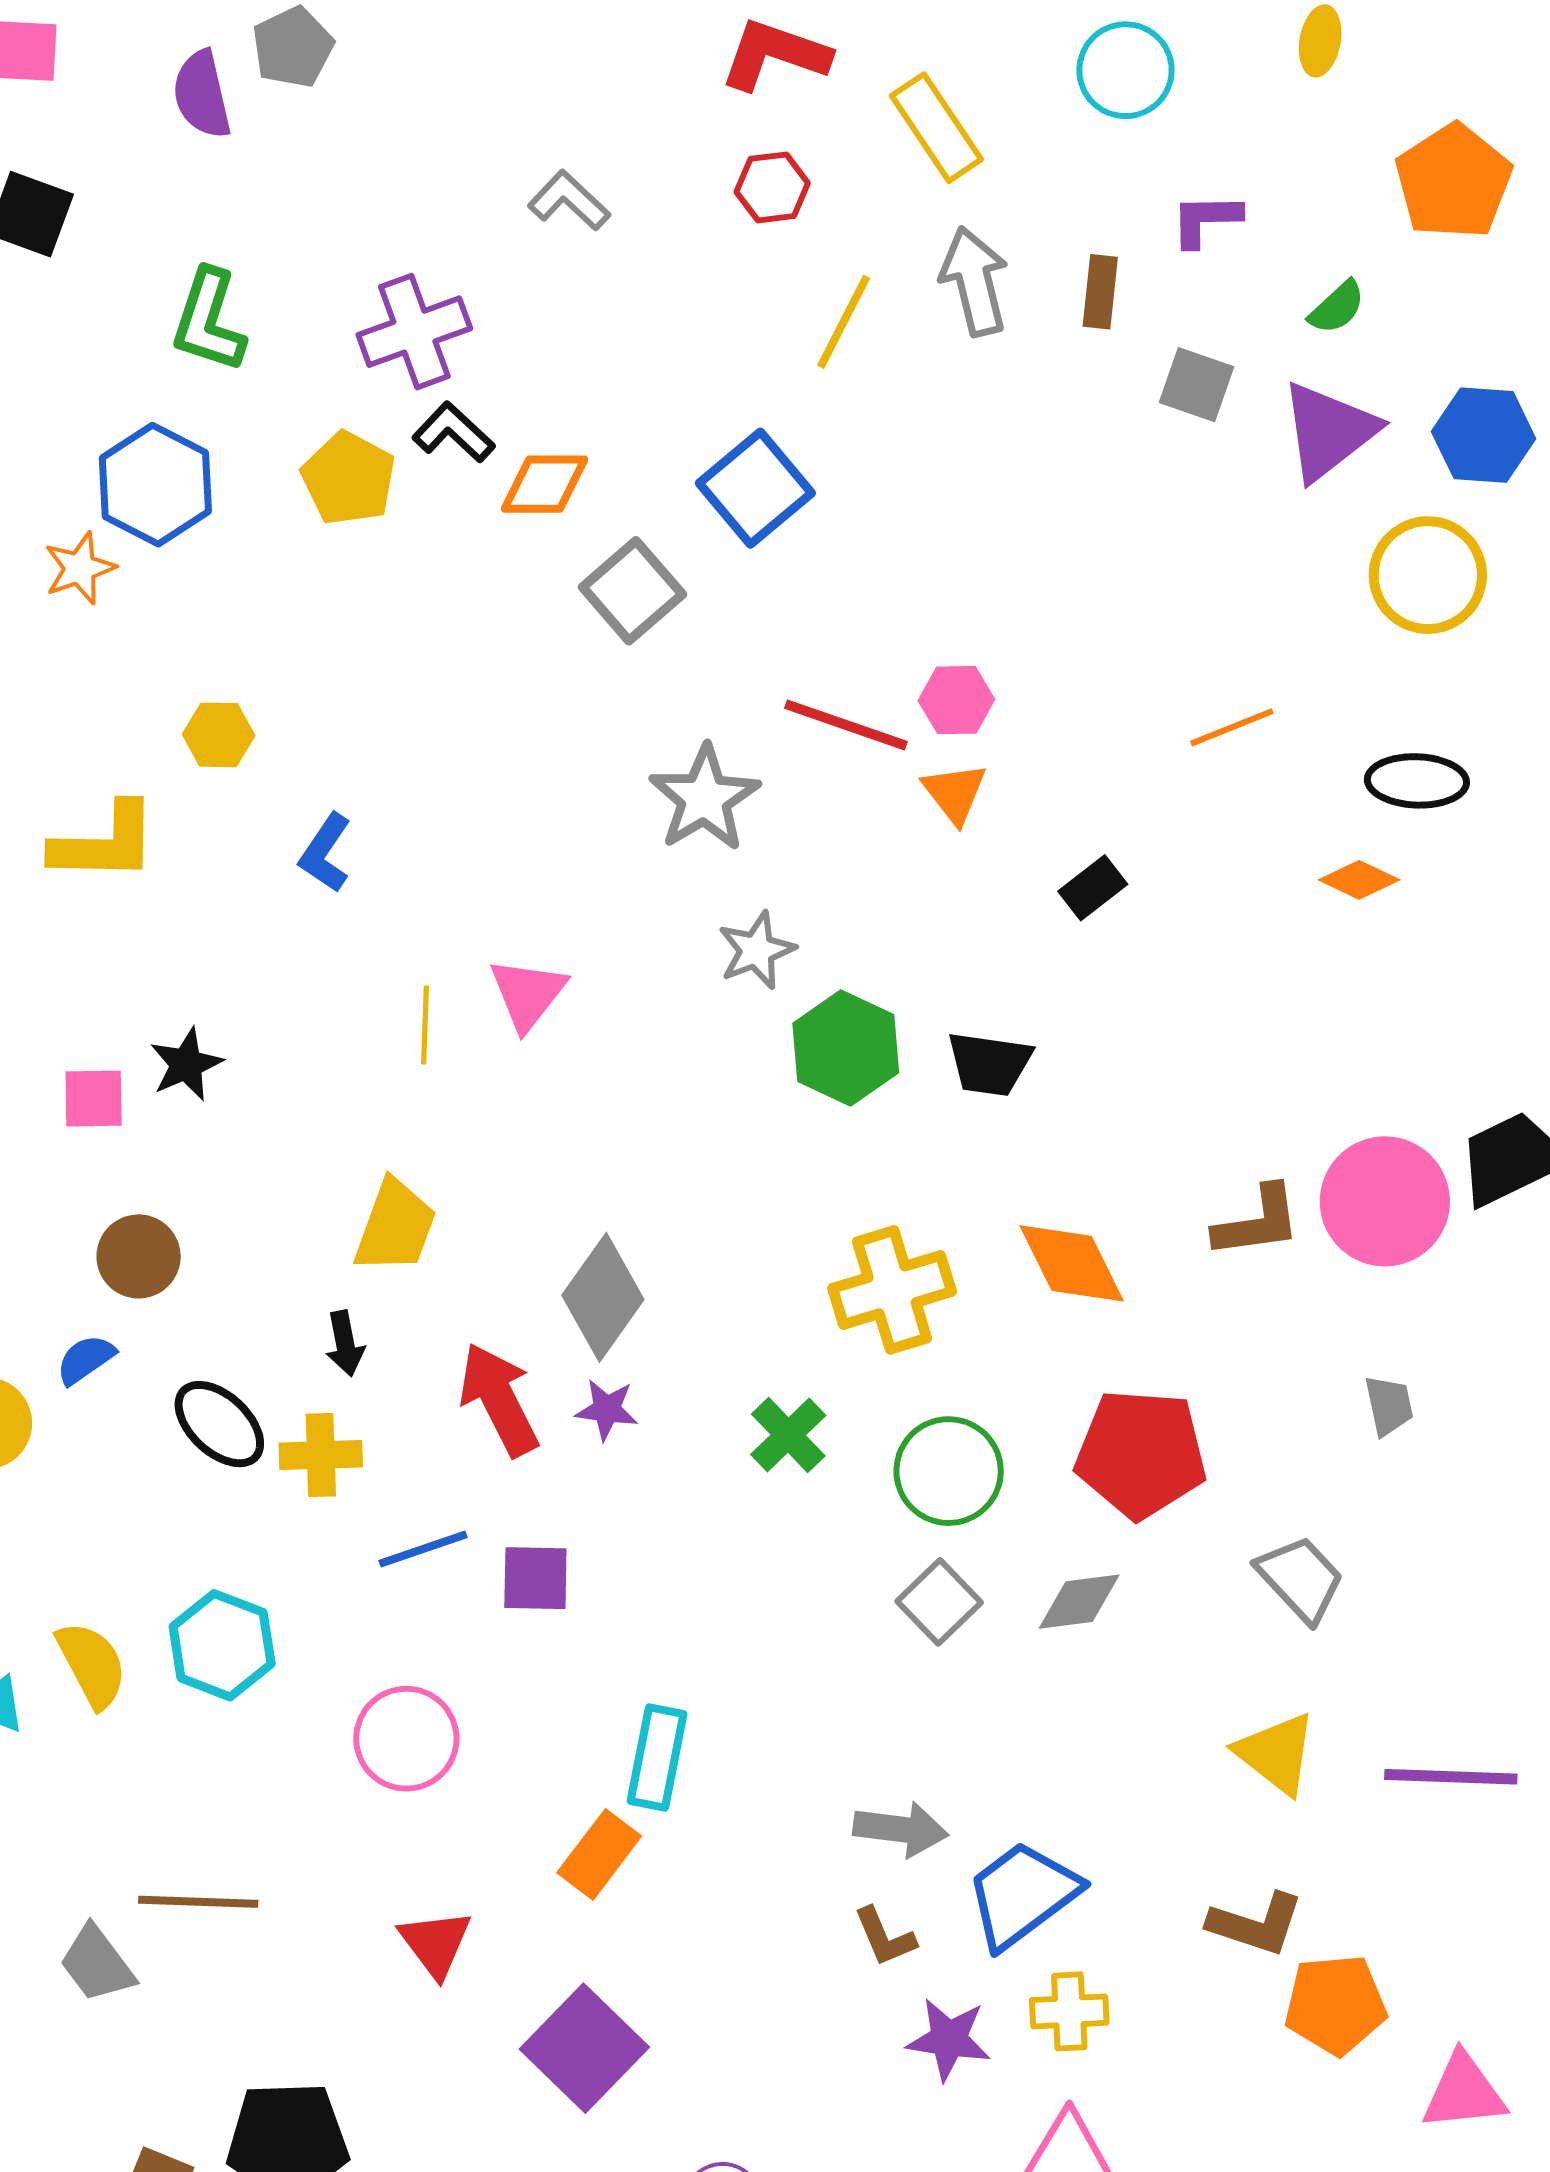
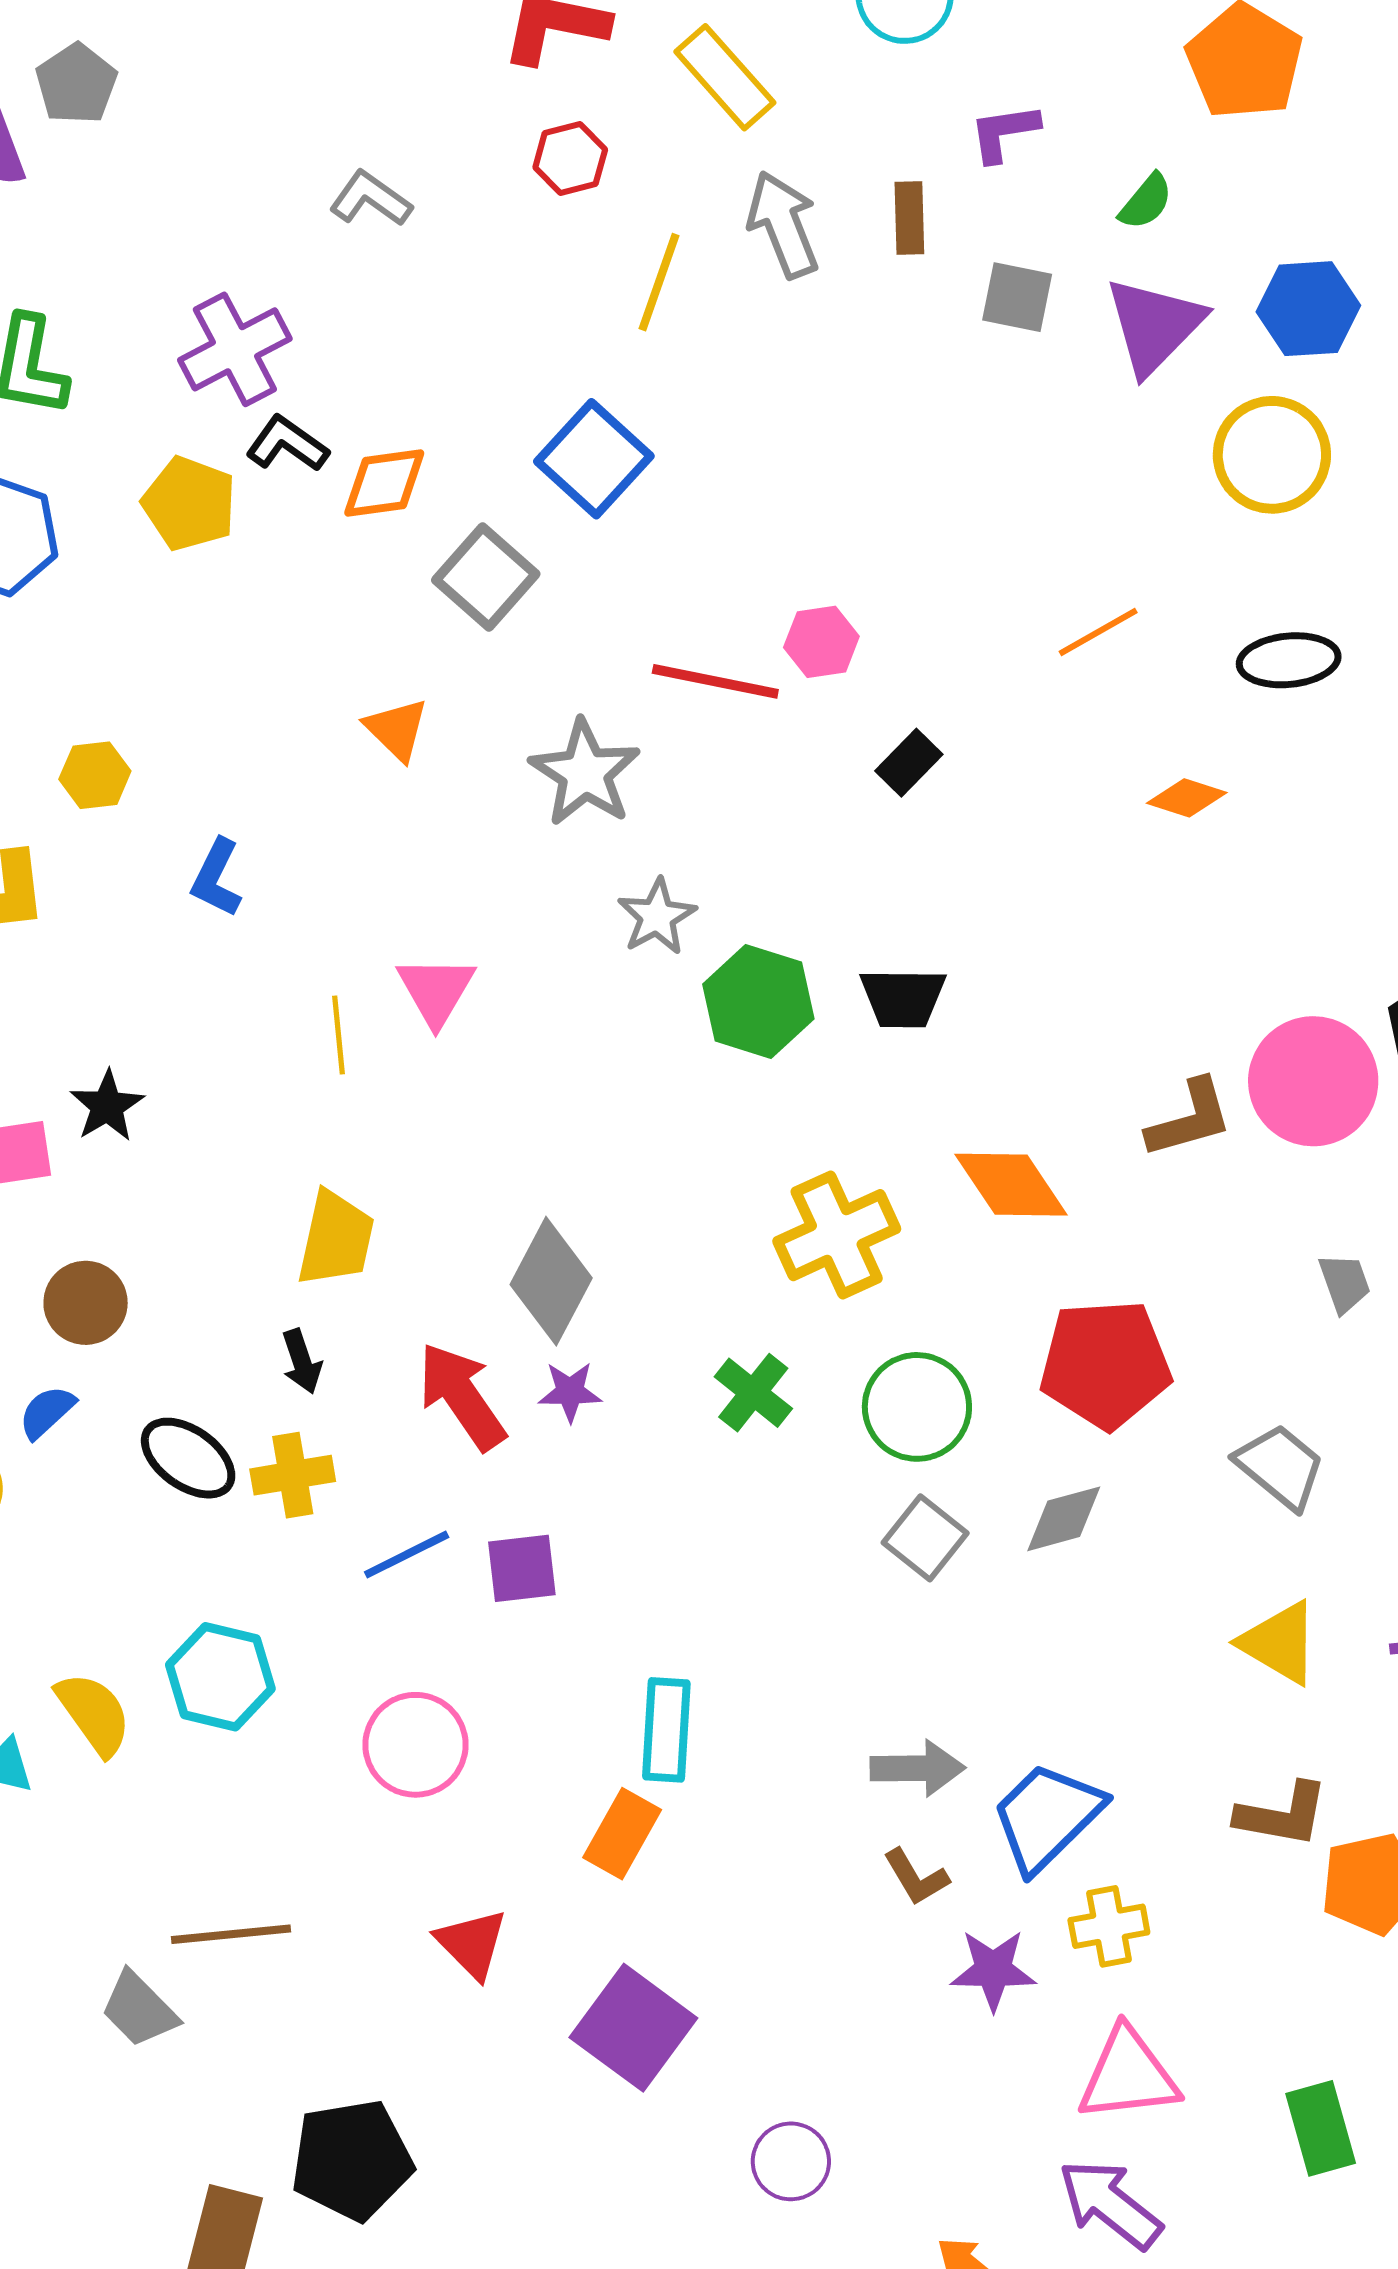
orange triangle: (955, 793) -> (397, 729), moved
orange diamond: (1359, 880) -> (1187, 798), moved
black rectangle: (1093, 888) -> (909, 763), moved

